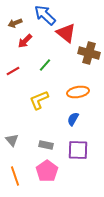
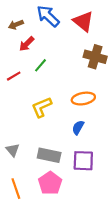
red triangle: (66, 33) -> (83, 21), moved
green line: (45, 65) -> (41, 65), moved
gray rectangle: (46, 145) -> (49, 155), size x1.5

